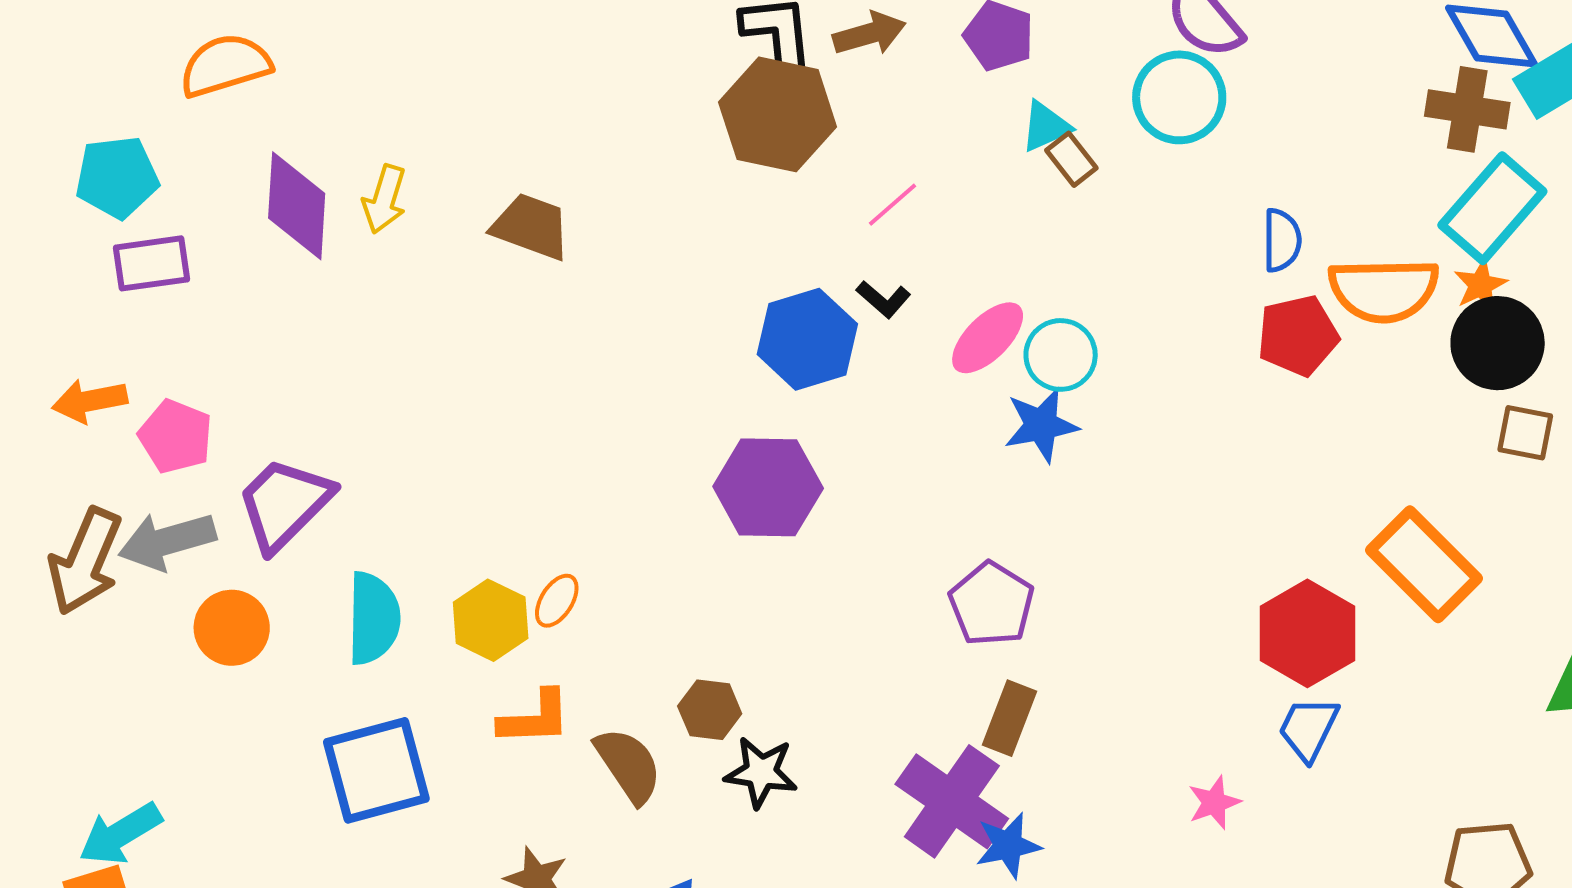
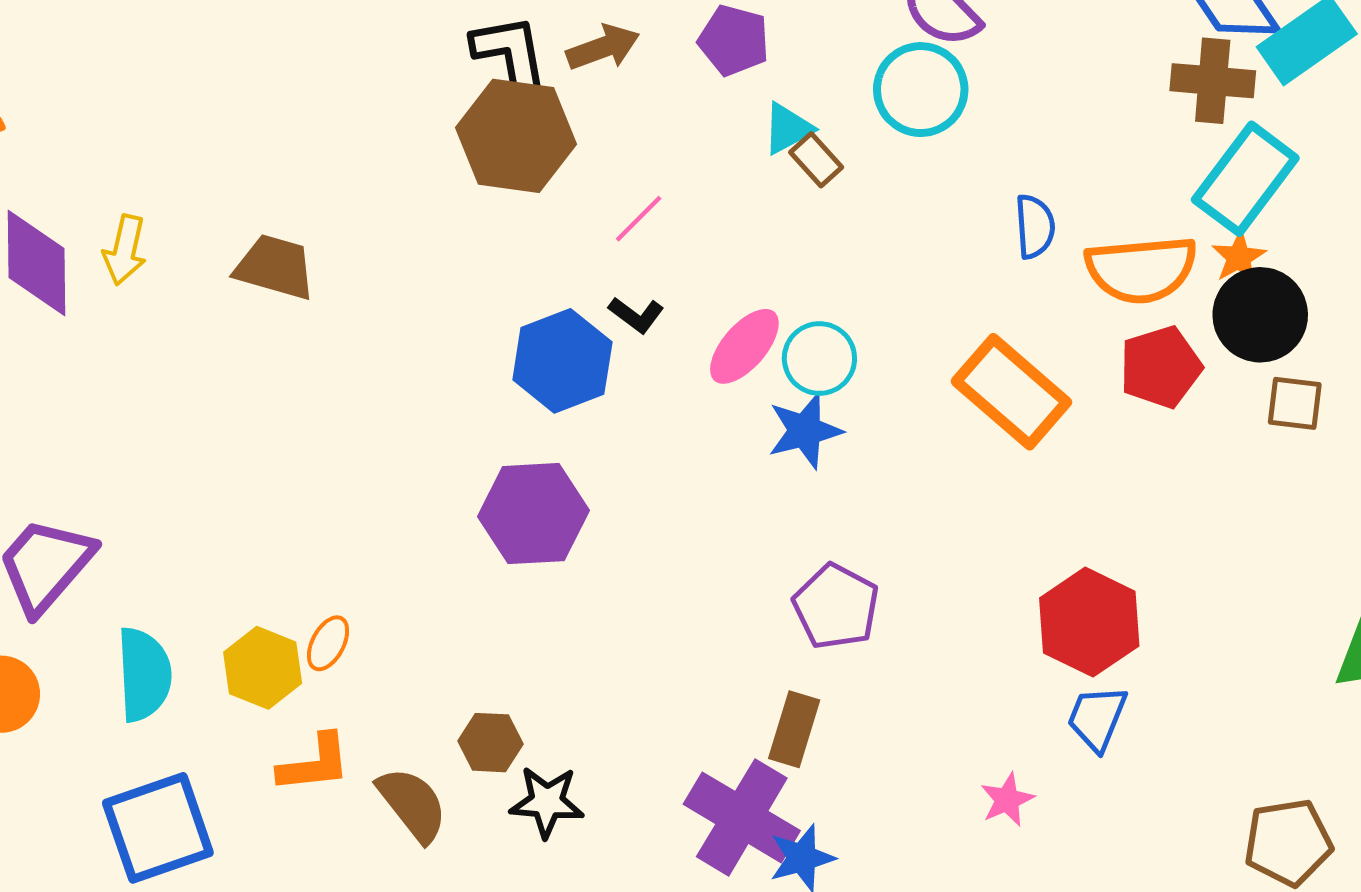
red pentagon: (1298, 336) -> (1161, 367), moved
orange rectangle: (1424, 564) -> (1011, 392), moved
purple pentagon: (991, 604) -> (836, 607), moved

